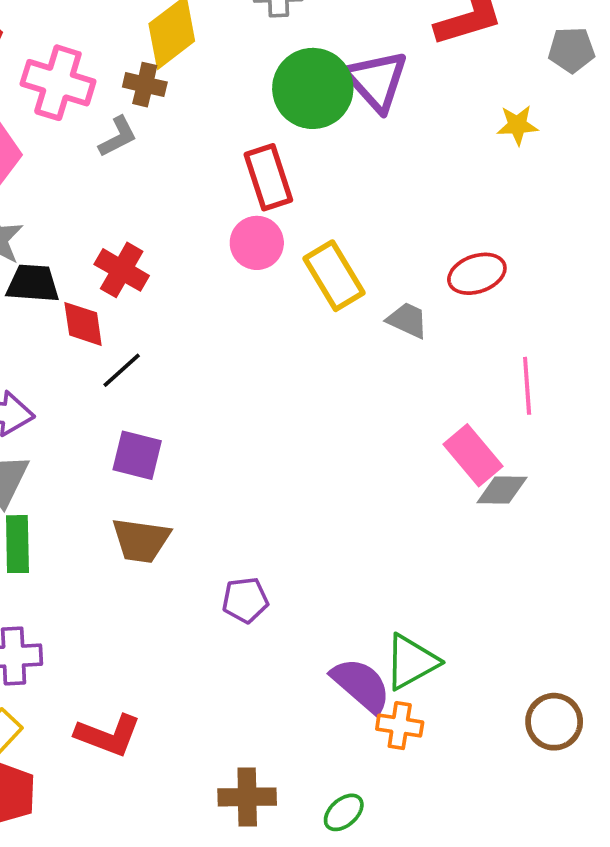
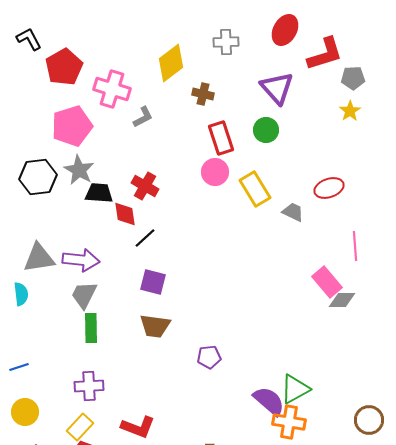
gray pentagon: (571, 50) -> (353, 78), moved
brown cross: (145, 85) -> (203, 94), moved
green circle: (313, 88) -> (266, 130), moved, size x0.6
yellow star: (517, 125) -> (350, 111), turned -30
orange cross: (400, 726) -> (289, 422), size x1.4

